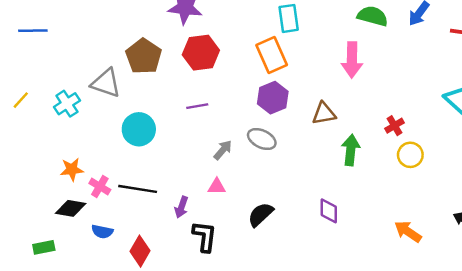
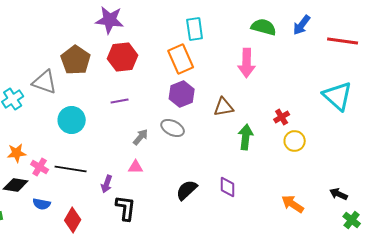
black semicircle: (261, 215) -> (187, 190), moved

